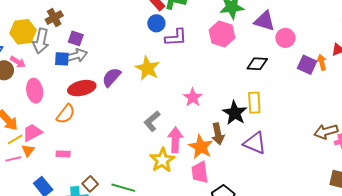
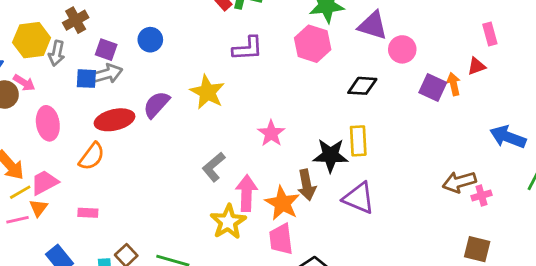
blue circle: (156, 23) -> (150, 40), moved
gray arrow: (41, 41) -> (57, 53), size x0.7
black star: (235, 113) -> (331, 155), turned -30

